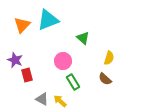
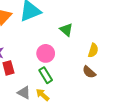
green rectangle: (73, 82) -> (46, 75), moved

